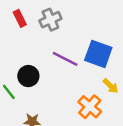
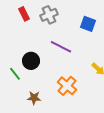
blue square: (98, 54) -> (88, 24), moved, size x0.7
orange cross: (90, 107) -> (67, 86), moved

